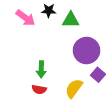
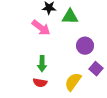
pink arrow: (25, 18) -> (41, 28), moved
purple circle: (86, 50) -> (85, 46), size x0.7

